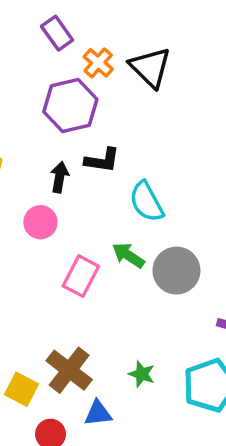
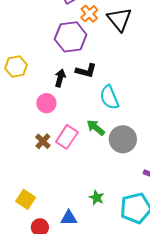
brown cross: (69, 370) -> (43, 141), moved, size x0.6

